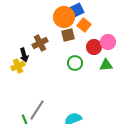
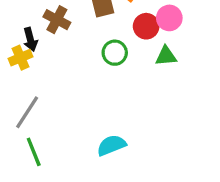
brown cross: (40, 43) -> (57, 20), turned -35
gray line: (37, 110) -> (27, 112), moved

